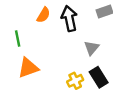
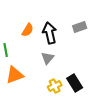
gray triangle: (92, 48) -> (48, 58), moved

